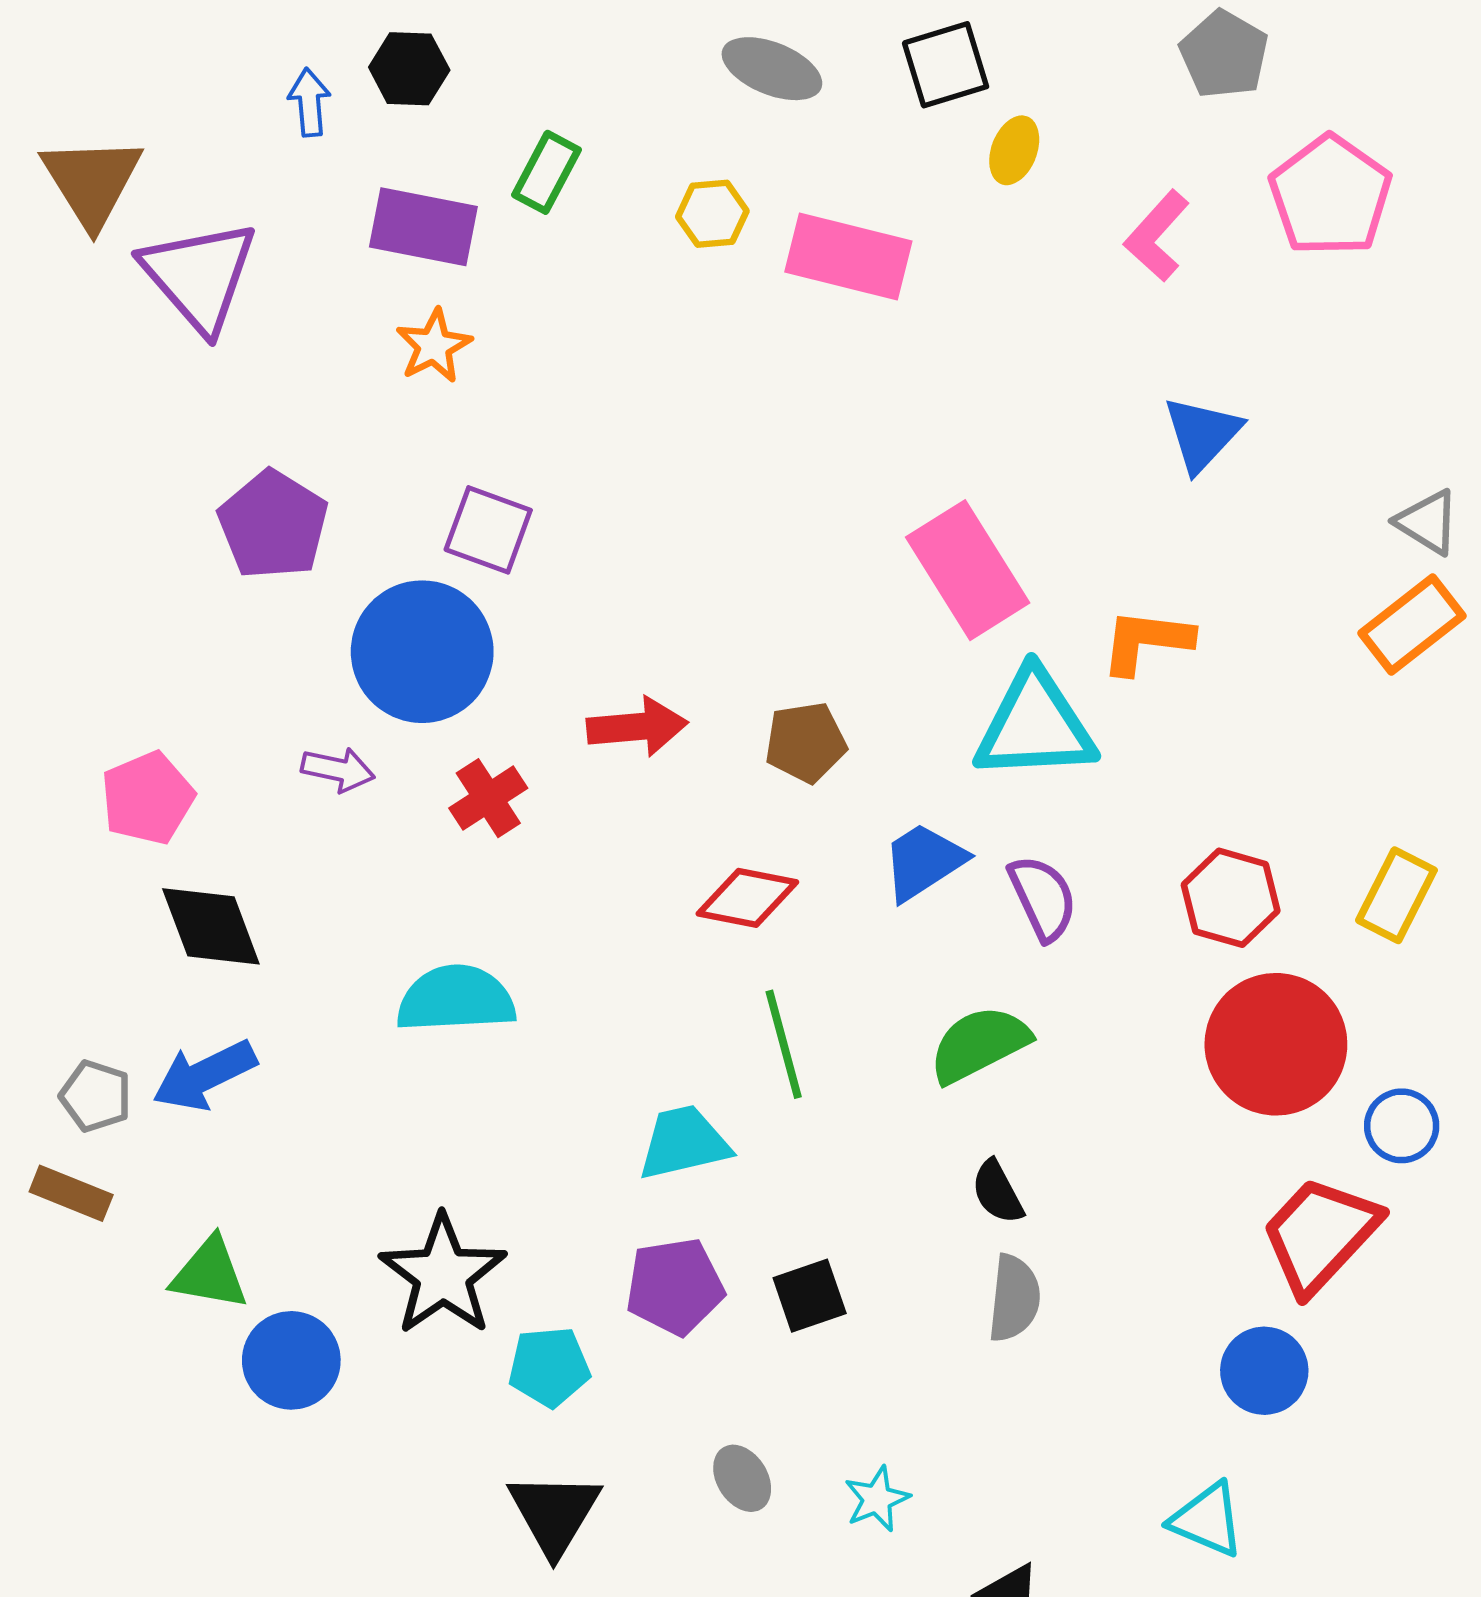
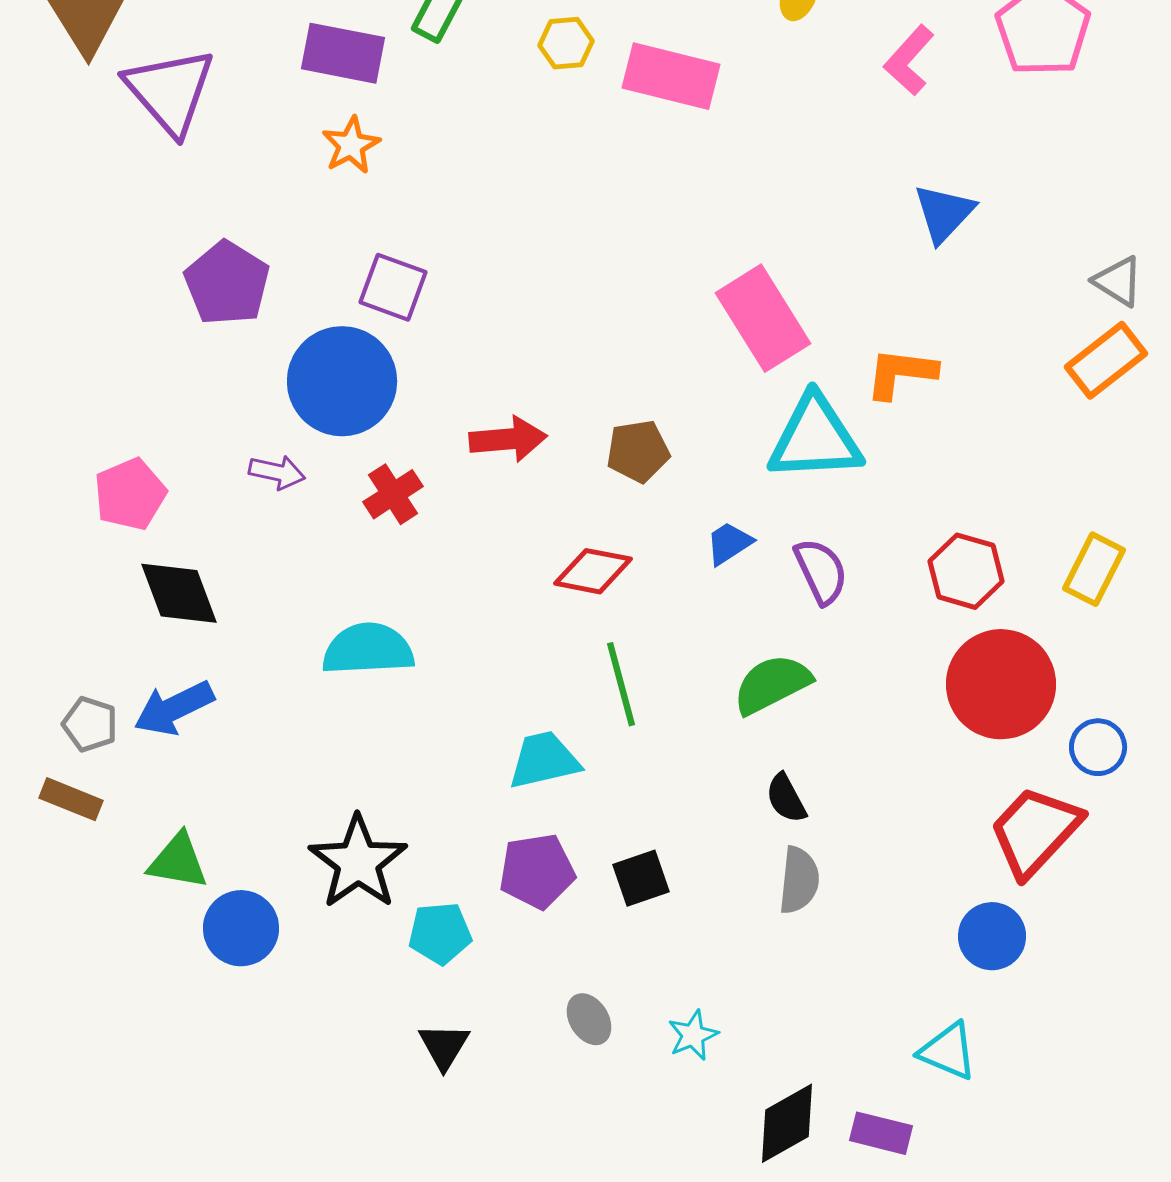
blue trapezoid: (924, 862) -> (729, 543), size x0.7
black triangle: (554, 1513) -> (444, 1046), size x0.7

